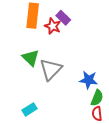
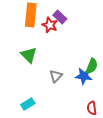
gray triangle: (51, 69) -> (56, 76), moved, size x0.6
green semicircle: (97, 98) -> (92, 66), moved

